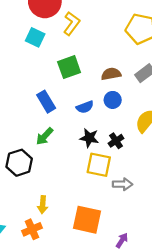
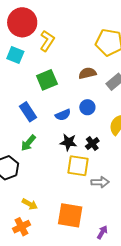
brown semicircle: (111, 74) -> (87, 73), moved
yellow arrow: (43, 205) -> (30, 204), turned -63

